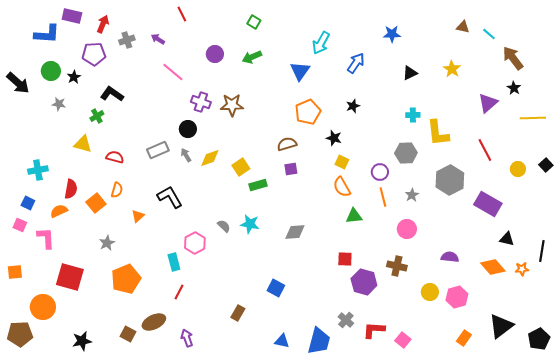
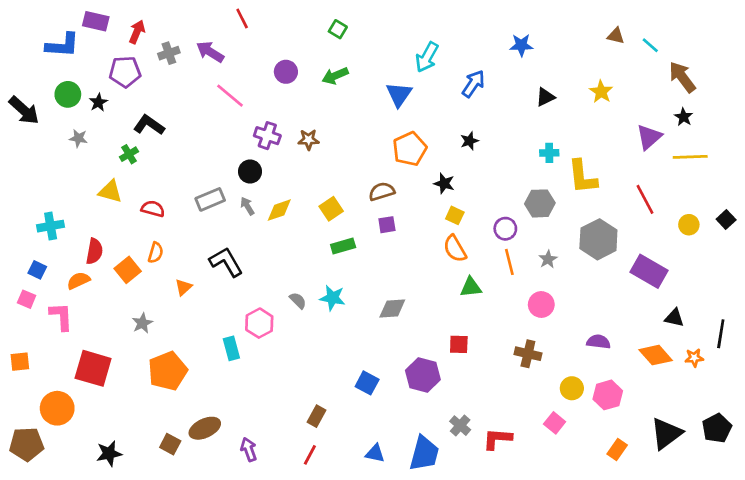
purple arrow: (158, 39) -> (210, 52), size x1.5
brown star: (232, 105) -> (309, 140), size x0.7
yellow line: (533, 118) -> (690, 157), moved
yellow square: (241, 167) -> (331, 209), moved
purple hexagon: (364, 282) -> (423, 375), moved
red line: (179, 292) -> (310, 455), moved
black pentagon: (539, 339) -> (717, 428), moved
pink square: (403, 340) -> (555, 423), moved

